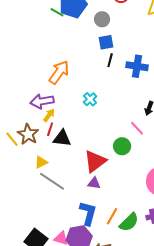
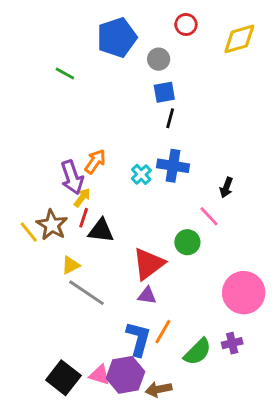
green line: (57, 12) -> (65, 74), moved
blue cross: (137, 66) -> (173, 166), moved
orange arrow: (59, 72) -> (95, 161), moved, size x0.7
purple arrow: (42, 101) -> (72, 177), turned -100
orange line: (112, 216) -> (163, 332), moved

